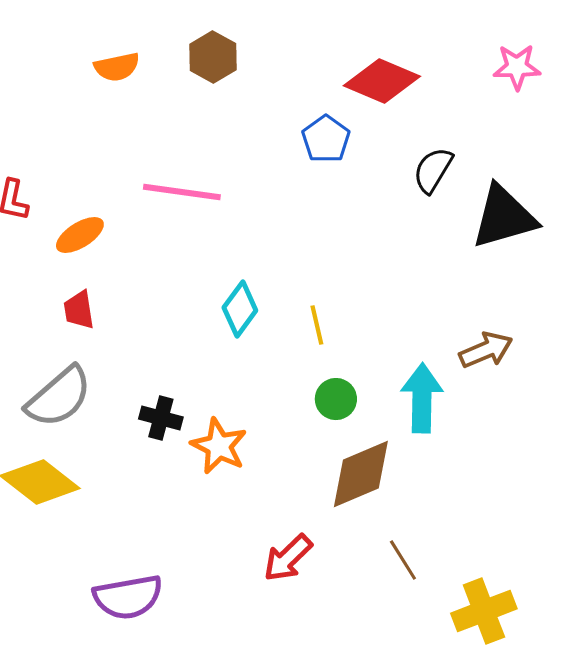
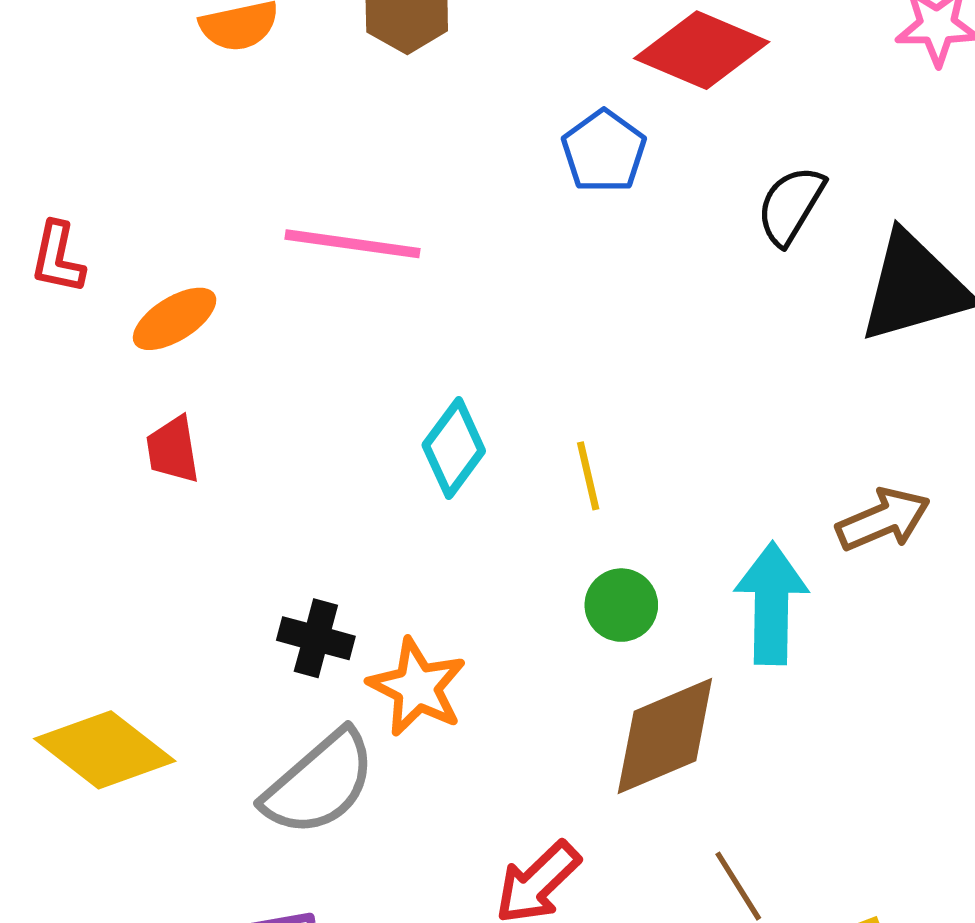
gray semicircle: (59, 397) -> (319, 783), moved

